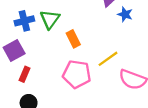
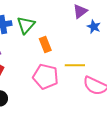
yellow line: (108, 59) -> (75, 65), turned 30

